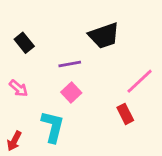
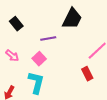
black trapezoid: (104, 36) -> (72, 19), turned -45
pink square: (71, 93) -> (39, 59), moved

